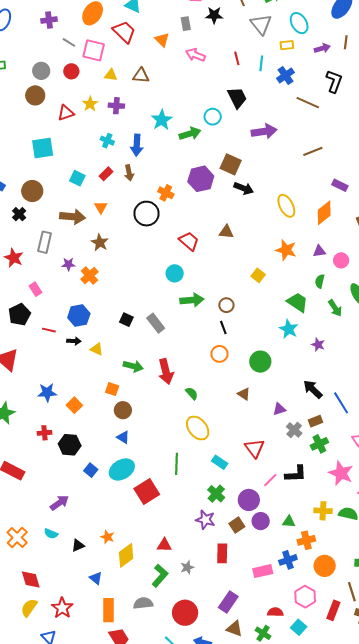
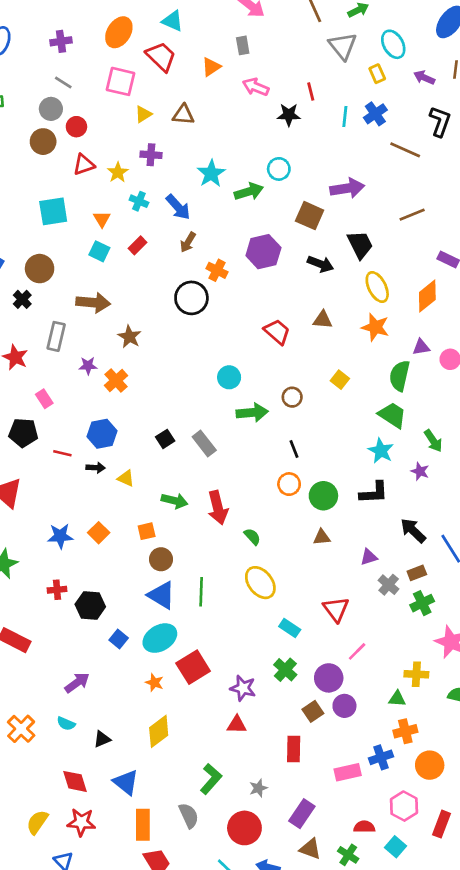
black star: (214, 15) -> (289, 115), moved
orange triangle: (162, 40) -> (211, 67), turned 42
gray line: (69, 42) -> (63, 82), moved
yellow rectangle: (287, 45) -> (377, 74), turned 72
purple arrow: (322, 48) -> (424, 78), turned -140
cyan line: (261, 63) -> (345, 116), moved
red circle: (71, 71) -> (76, 127), moved
yellow triangle: (111, 75) -> (143, 114), turned -40
black trapezoid: (237, 98) -> (360, 245), moved
yellow star: (90, 104) -> (118, 172), moved
blue arrow: (137, 145) -> (178, 207), turned -45
brown square: (231, 164) -> (310, 216), moved
brown arrow: (129, 173) -> (188, 242), moved, turned 42
orange triangle: (101, 207) -> (102, 219), moved
brown triangle: (226, 232) -> (323, 320), moved
red trapezoid: (189, 241) -> (277, 332), moved
orange star: (286, 250) -> (375, 327), moved
green semicircle: (320, 281) -> (400, 376), moved, size x1.6
brown circle: (226, 305) -> (292, 397), moved
green arrow: (335, 308) -> (433, 441), moved
black pentagon: (20, 315) -> (23, 433), turned 30
black square: (126, 320) -> (165, 439), turned 32
green circle: (260, 362) -> (323, 496), moved
orange square: (112, 389) -> (147, 531), turned -32
brown triangle: (244, 394) -> (322, 537), turned -40
orange square: (74, 405) -> (99, 533), moved
blue triangle: (123, 437) -> (161, 595), size x1.6
green line: (177, 464) -> (201, 592), moved
black L-shape: (296, 474) -> (374, 493), moved
yellow cross: (323, 511) -> (416, 674), moved
purple star: (205, 520) -> (243, 688), moved
green triangle: (289, 522) -> (397, 699), moved
orange star: (107, 537) -> (154, 683), moved
red triangle: (164, 545) -> (237, 725), moved
yellow diamond: (126, 555) -> (159, 731), moved
gray star: (187, 567) -> (258, 788), moved
blue triangle: (96, 578) -> (126, 782), size x1.5
red diamond: (31, 580) -> (75, 781), moved
gray semicircle: (143, 603) -> (189, 816), turned 72
red star: (62, 608) -> (81, 822), turned -30

